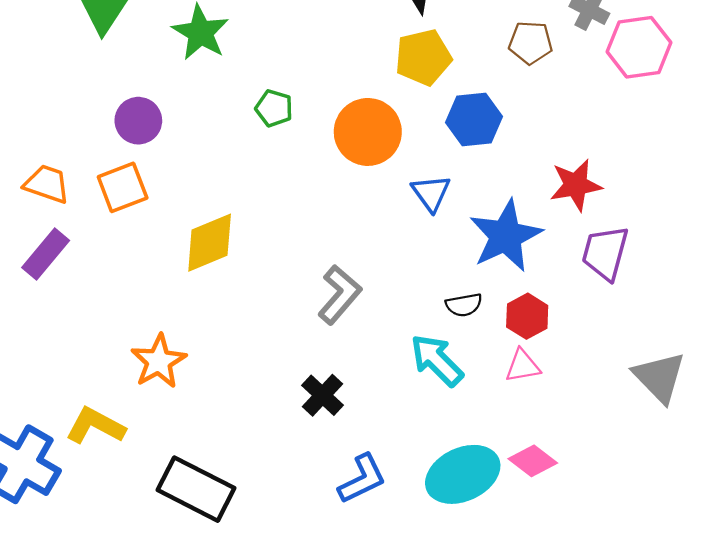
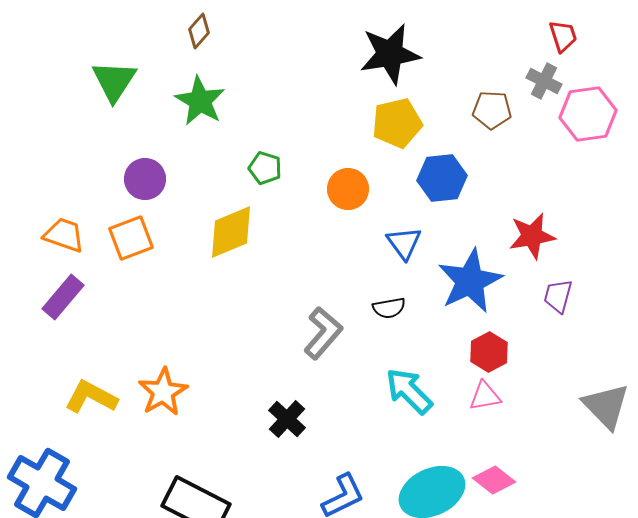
orange circle: (368, 132) -> (348, 189), size x0.7
yellow diamond: (210, 243) -> (231, 232), moved
purple trapezoid: (605, 253) -> (558, 296), size x0.7
black semicircle: (464, 305) -> (389, 308), moved
black cross: (323, 395) -> (287, 419), moved
yellow L-shape: (95, 426) -> (91, 397), moved

